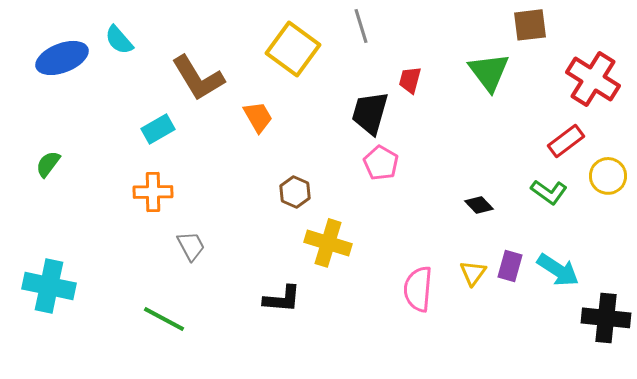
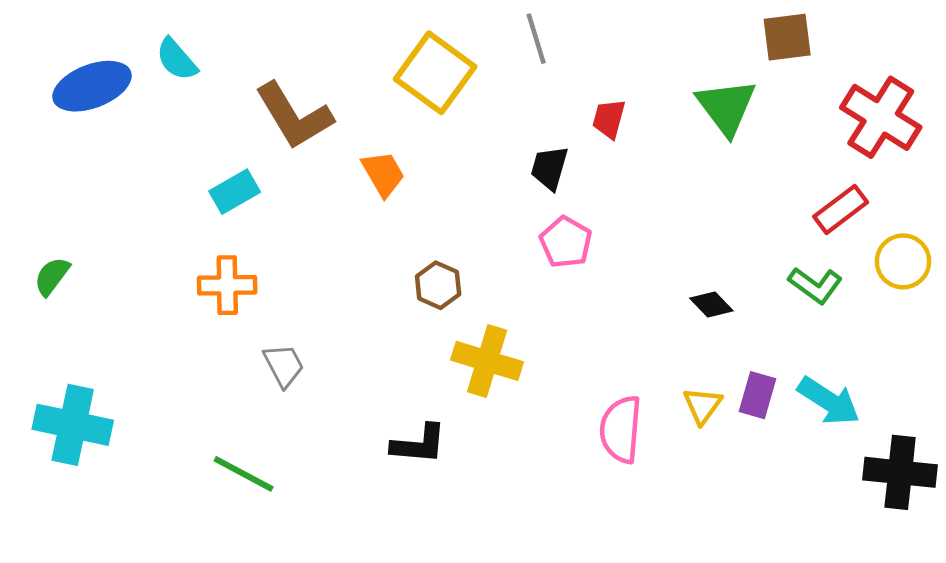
black trapezoid: (370, 113) -> (549, 168), size x0.7
green semicircle: (48, 164) -> (52, 276), moved

